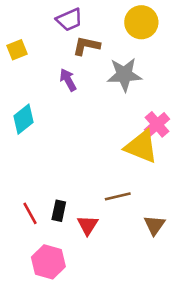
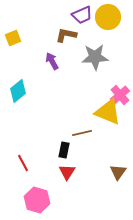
purple trapezoid: (69, 20) -> (82, 15), moved
brown line: (118, 196) -> (82, 133), moved
black rectangle: (59, 211) -> (64, 150), moved

